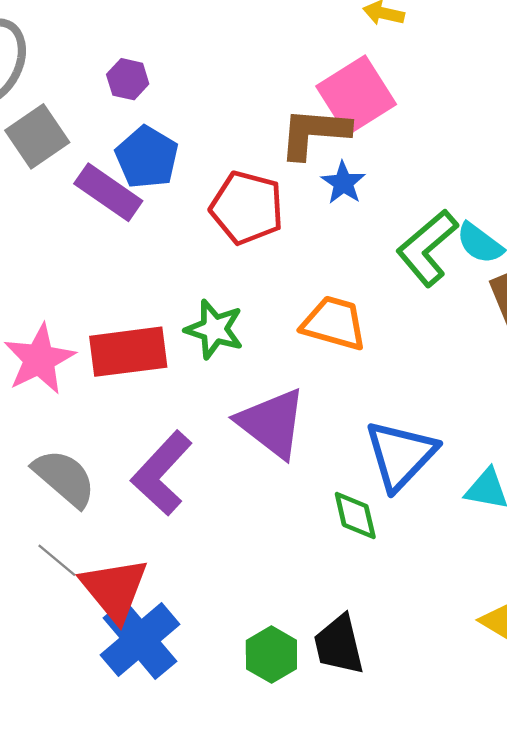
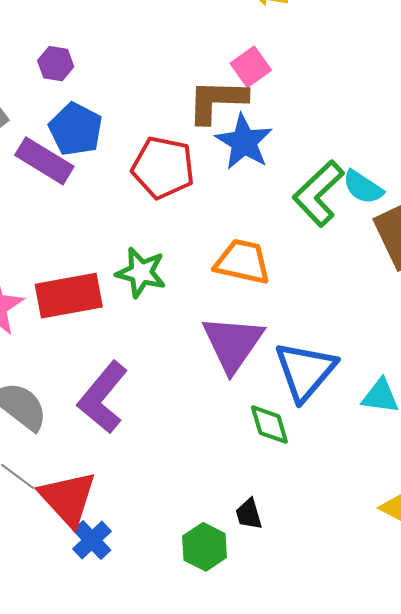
pink square: (356, 95) -> (251, 67), size x0.6
blue star: (343, 183) -> (244, 142), size x1.5
purple triangle: (272, 423) -> (233, 343), moved, turned 30
blue cross: (140, 640) -> (92, 540), size x0.6
black trapezoid: (339, 645) -> (249, 514), moved, size x0.6

